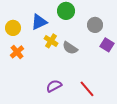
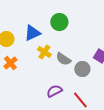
gray circle: (95, 25) -> (82, 69), moved
purple semicircle: (54, 86) -> (54, 91), moved

